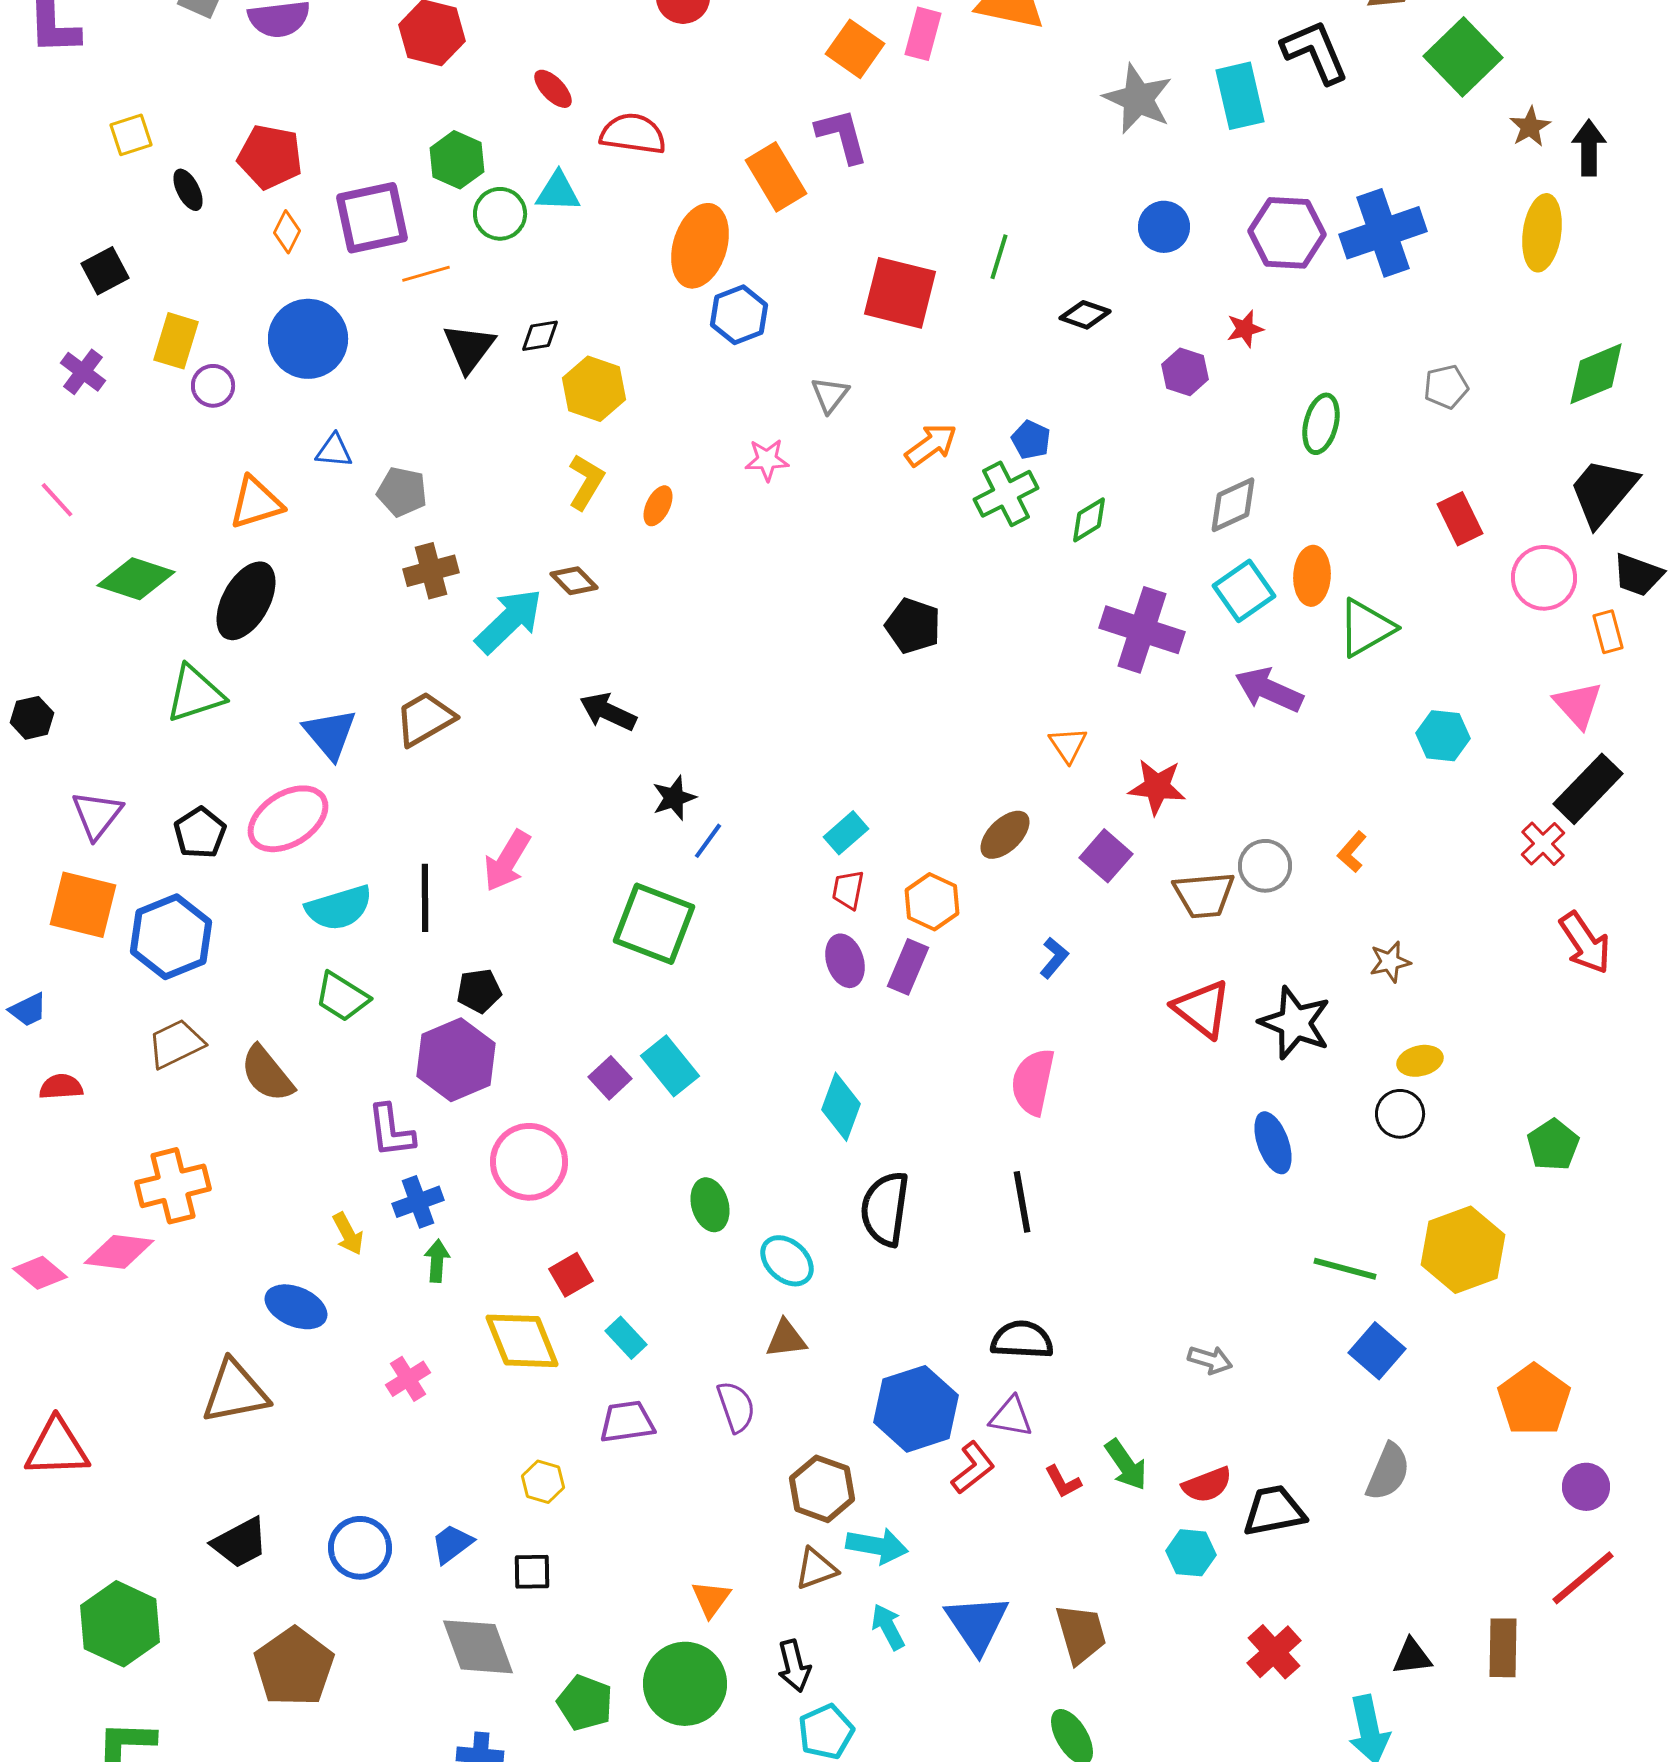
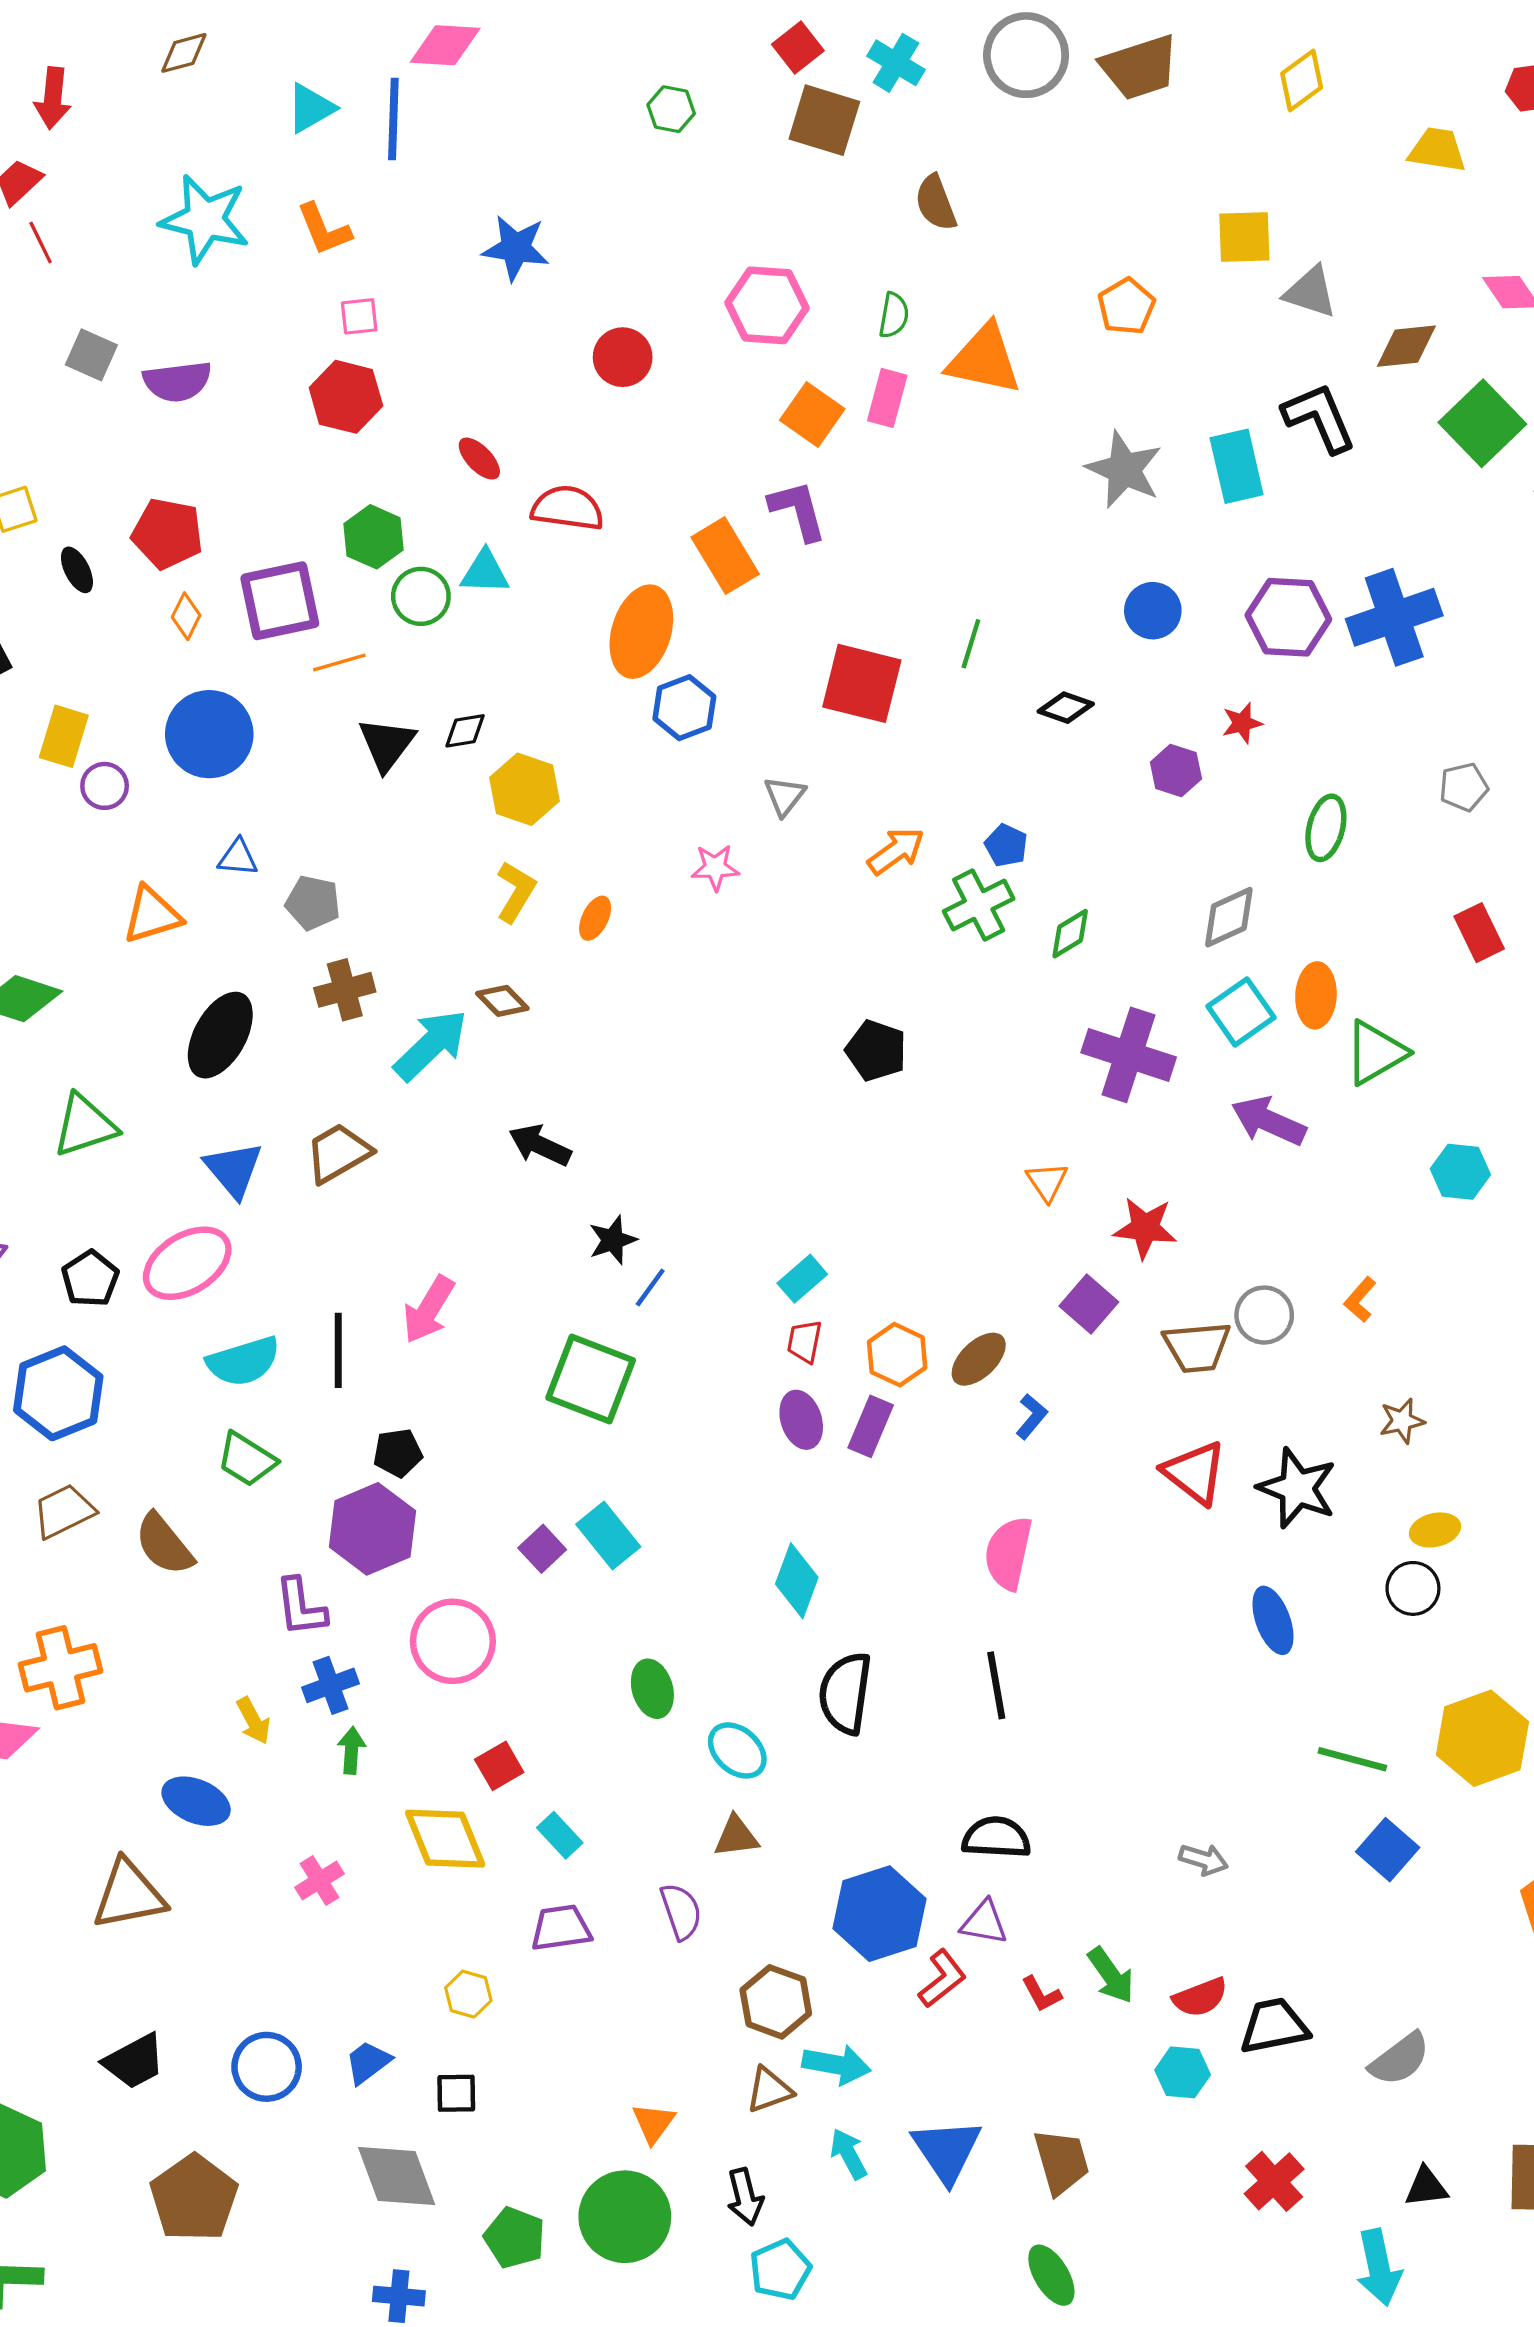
black ellipse: (246, 601) -> (220, 1035), moved
brown ellipse: (1005, 835) -> (979, 1359), moved
gray semicircle: (1388, 1472) -> (1400, 2059), moved, turned 30

